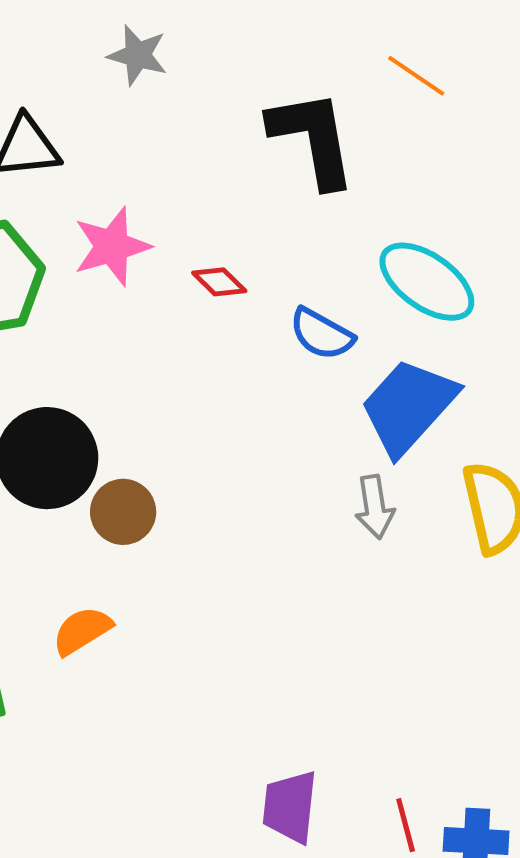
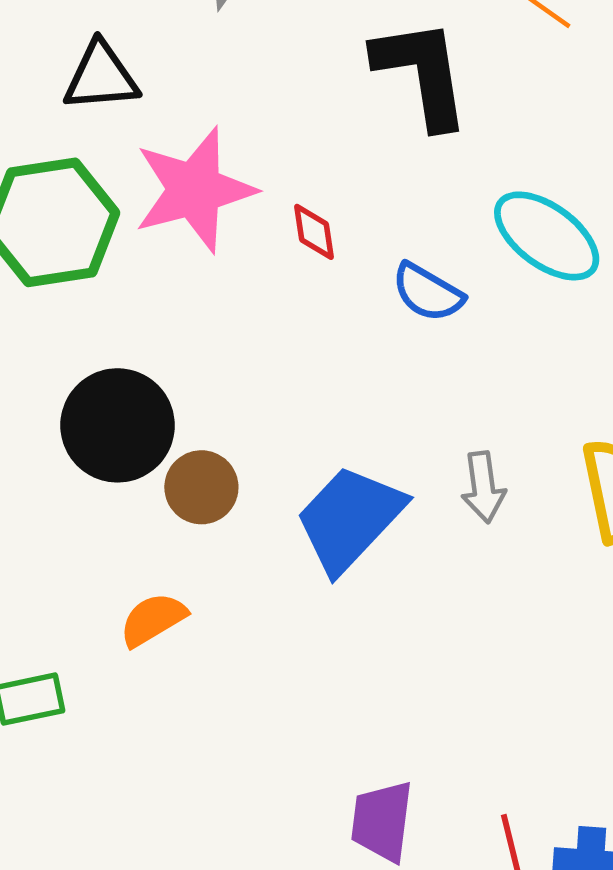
pink star: (112, 246) -> (195, 190), size x1.4
red diamond: (219, 282) -> (314, 232), turned 36
blue trapezoid: (408, 406) -> (350, 519), moved

